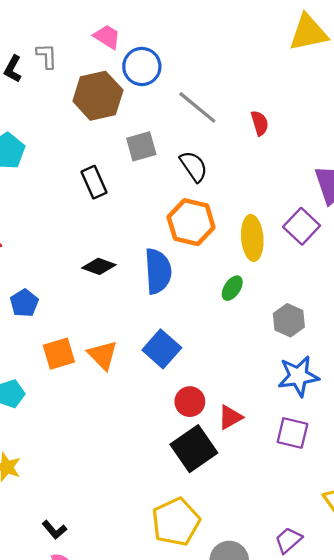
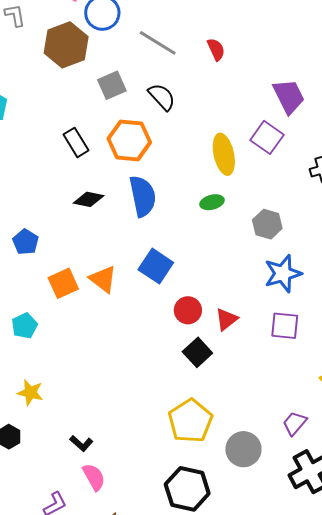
black rectangle: (94, 182) -> (76, 142), moved
orange hexagon: (191, 222) -> (129, 140), moved
green ellipse: (232, 288) -> (212, 202), turned 50
black square: (194, 449) -> (197, 352), size x0.7

